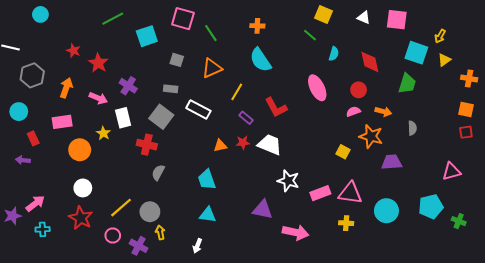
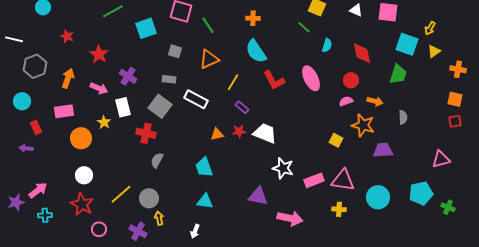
red star: (73, 51) -> (67, 36), moved
red L-shape: (276, 107) -> (274, 80), moved
pink circle: (113, 235) -> (99, 229), moved

